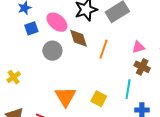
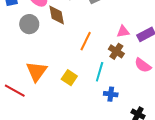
pink triangle: (138, 47) -> (123, 32), moved
orange line: (103, 49) -> (86, 41), moved

